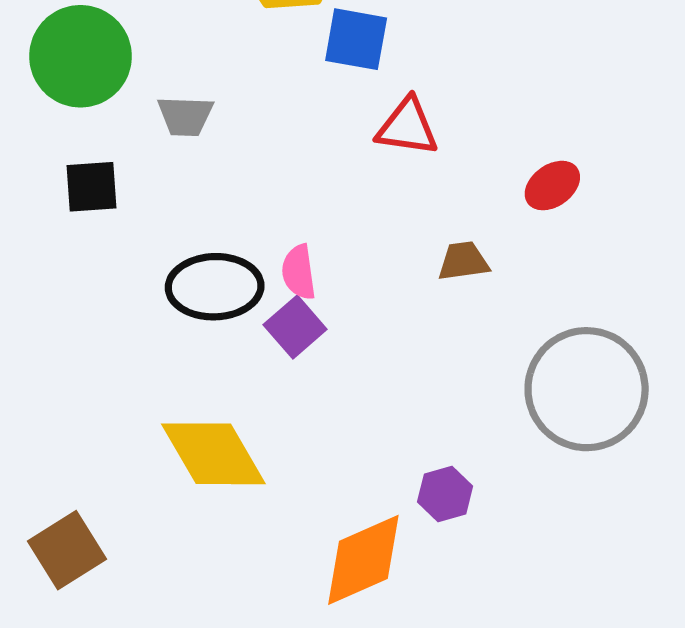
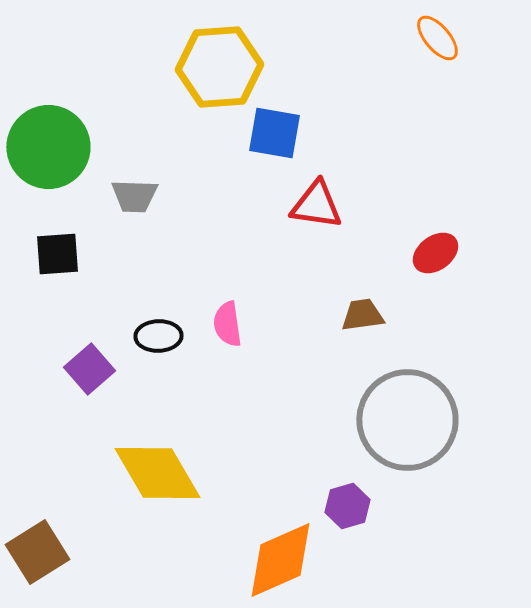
black ellipse: (215, 287) -> (158, 336), size x0.6
purple square: (295, 327) -> (89, 369), moved
gray circle: (587, 389) -> (407, 420), moved

